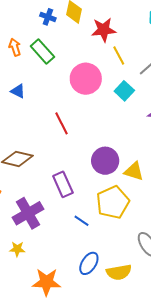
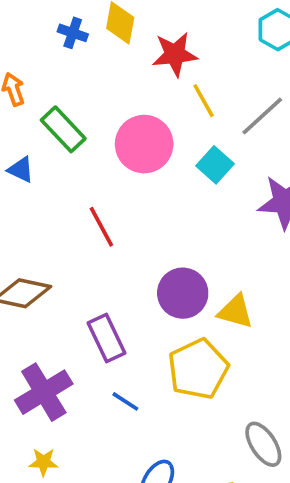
green rectangle: (42, 52) -> (63, 129), moved
blue line: (81, 221) -> (125, 401), moved
yellow star: (17, 249) -> (43, 462), moved

